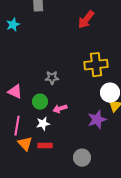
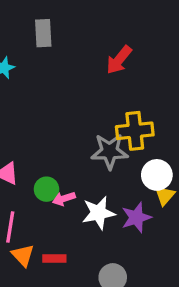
gray star: (52, 78) -> (110, 151), moved, size x1.6
pink arrow: (60, 109) -> (64, 199), moved
white star: (43, 124) -> (99, 213), moved, size x1.5

